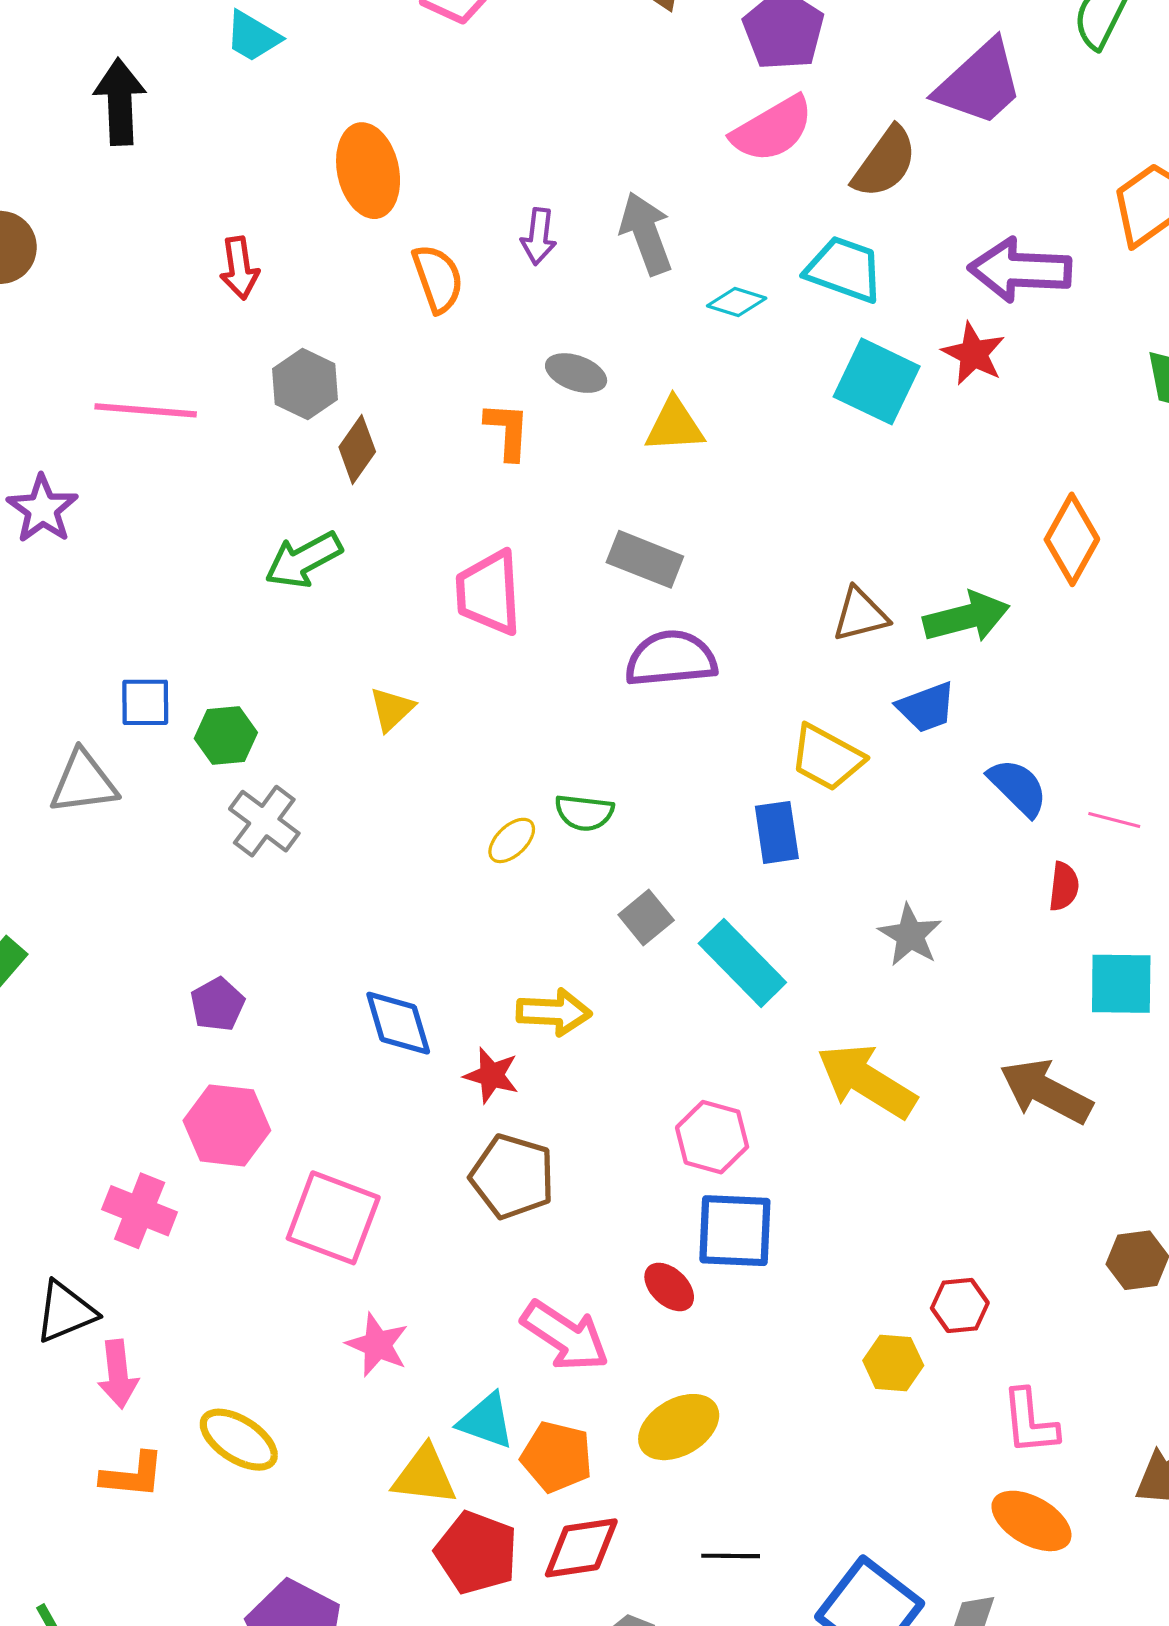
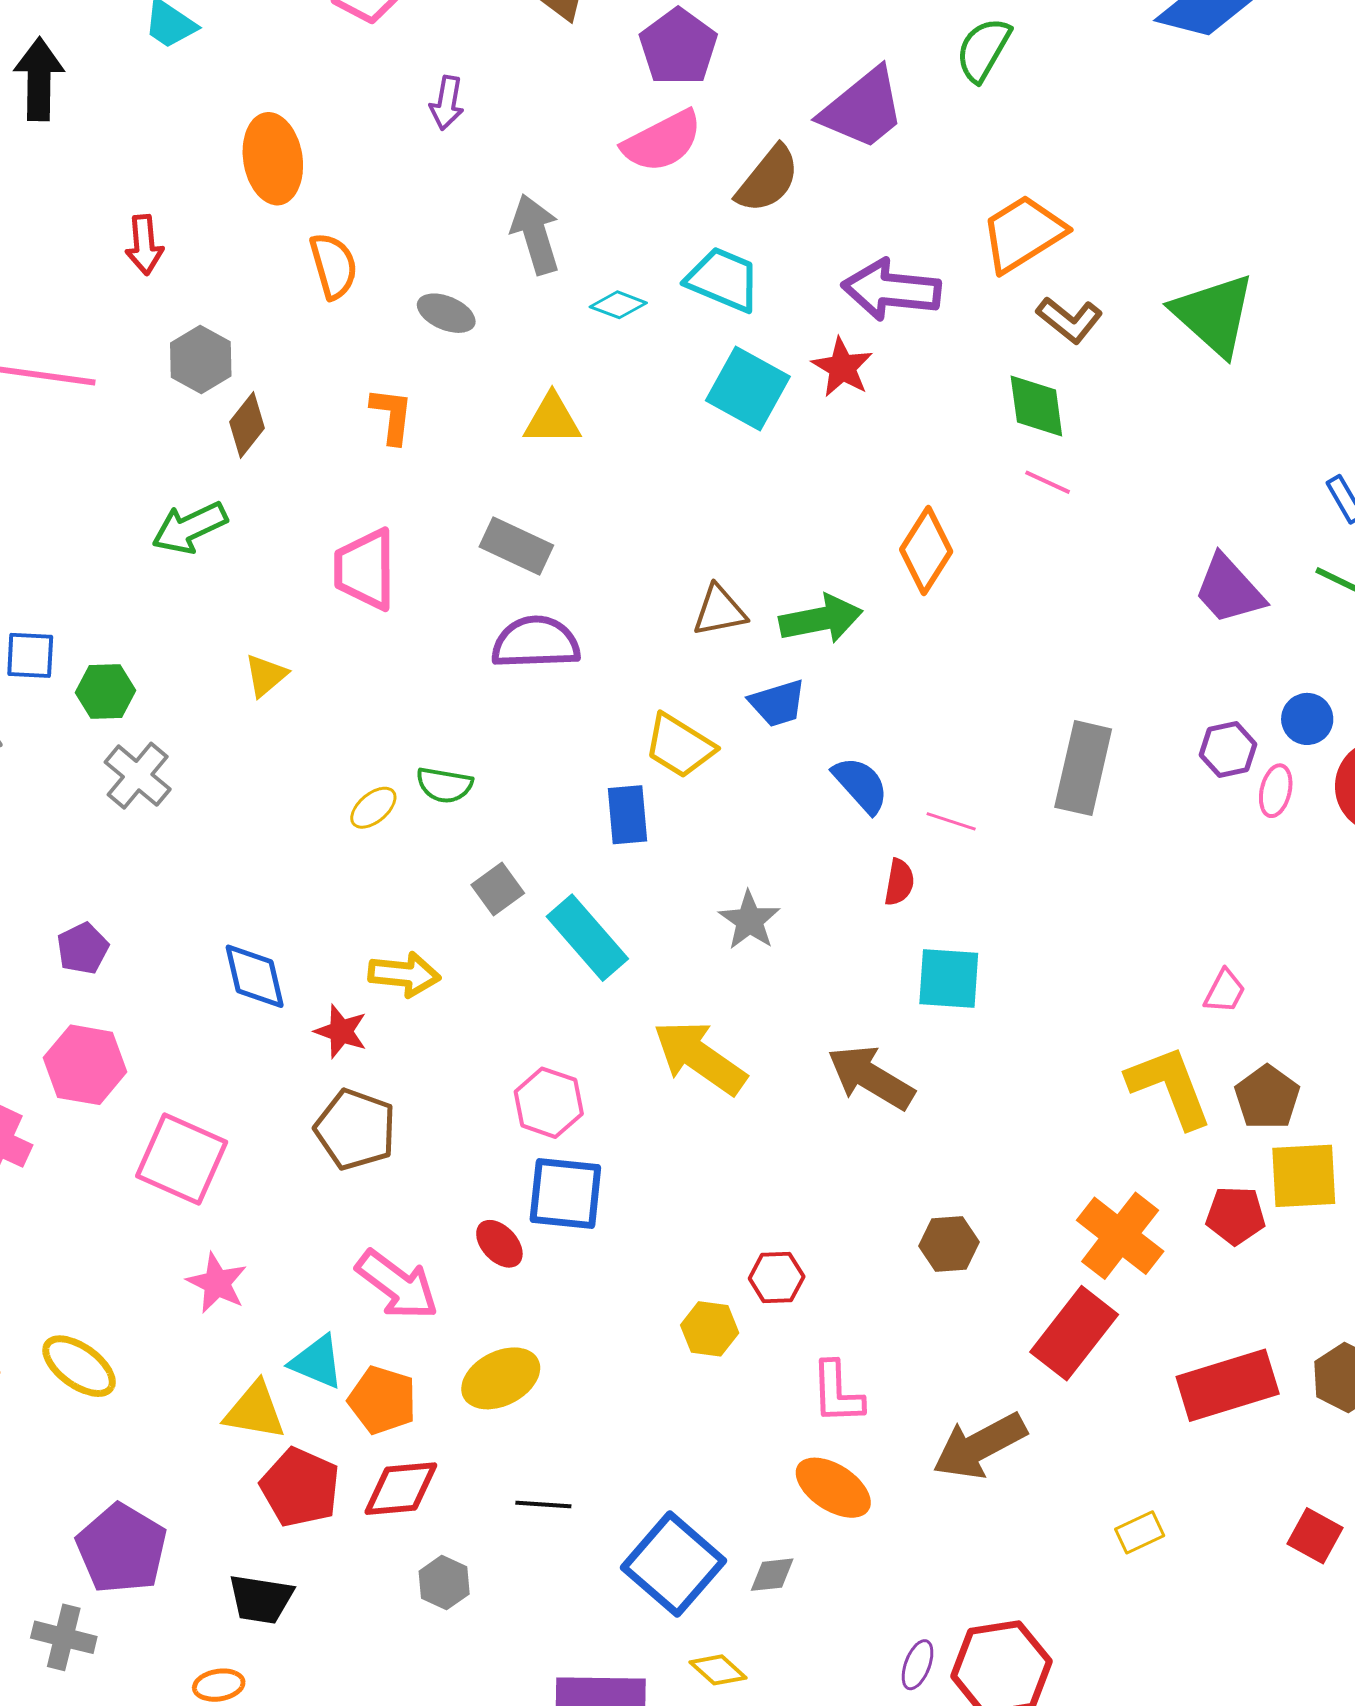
purple arrow: (539, 236) -> (447, 103), moved
gray ellipse: (576, 373) -> (446, 313), moved

